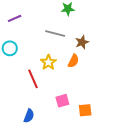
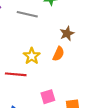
gray line: (55, 33) -> (27, 14), moved
red line: (33, 79) -> (16, 74), turned -60

